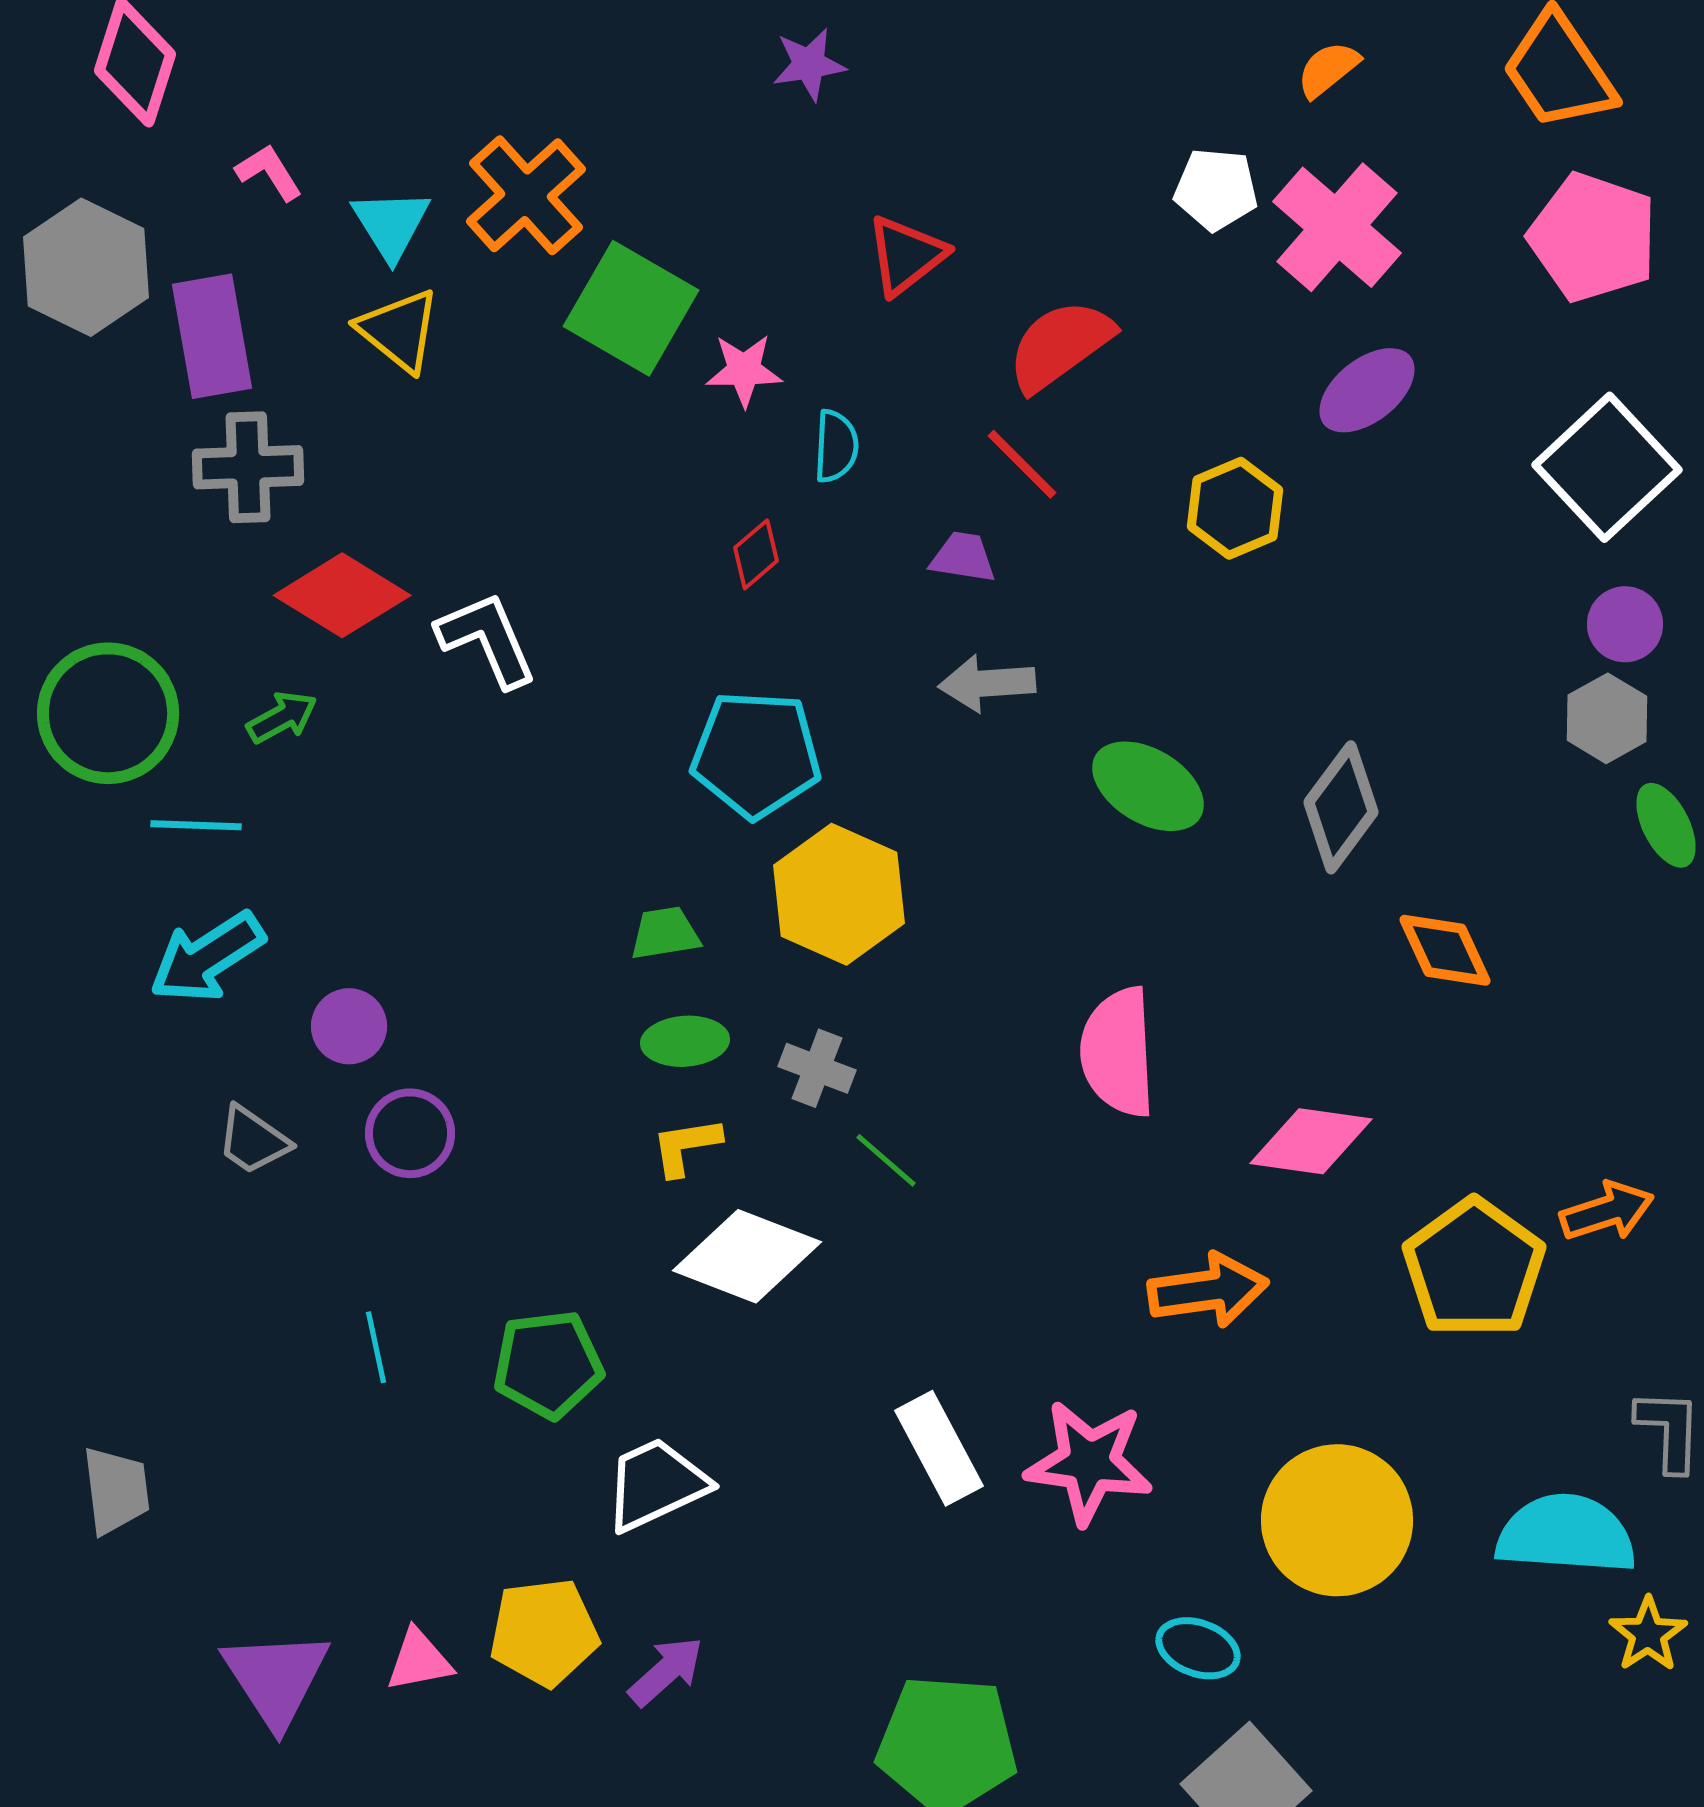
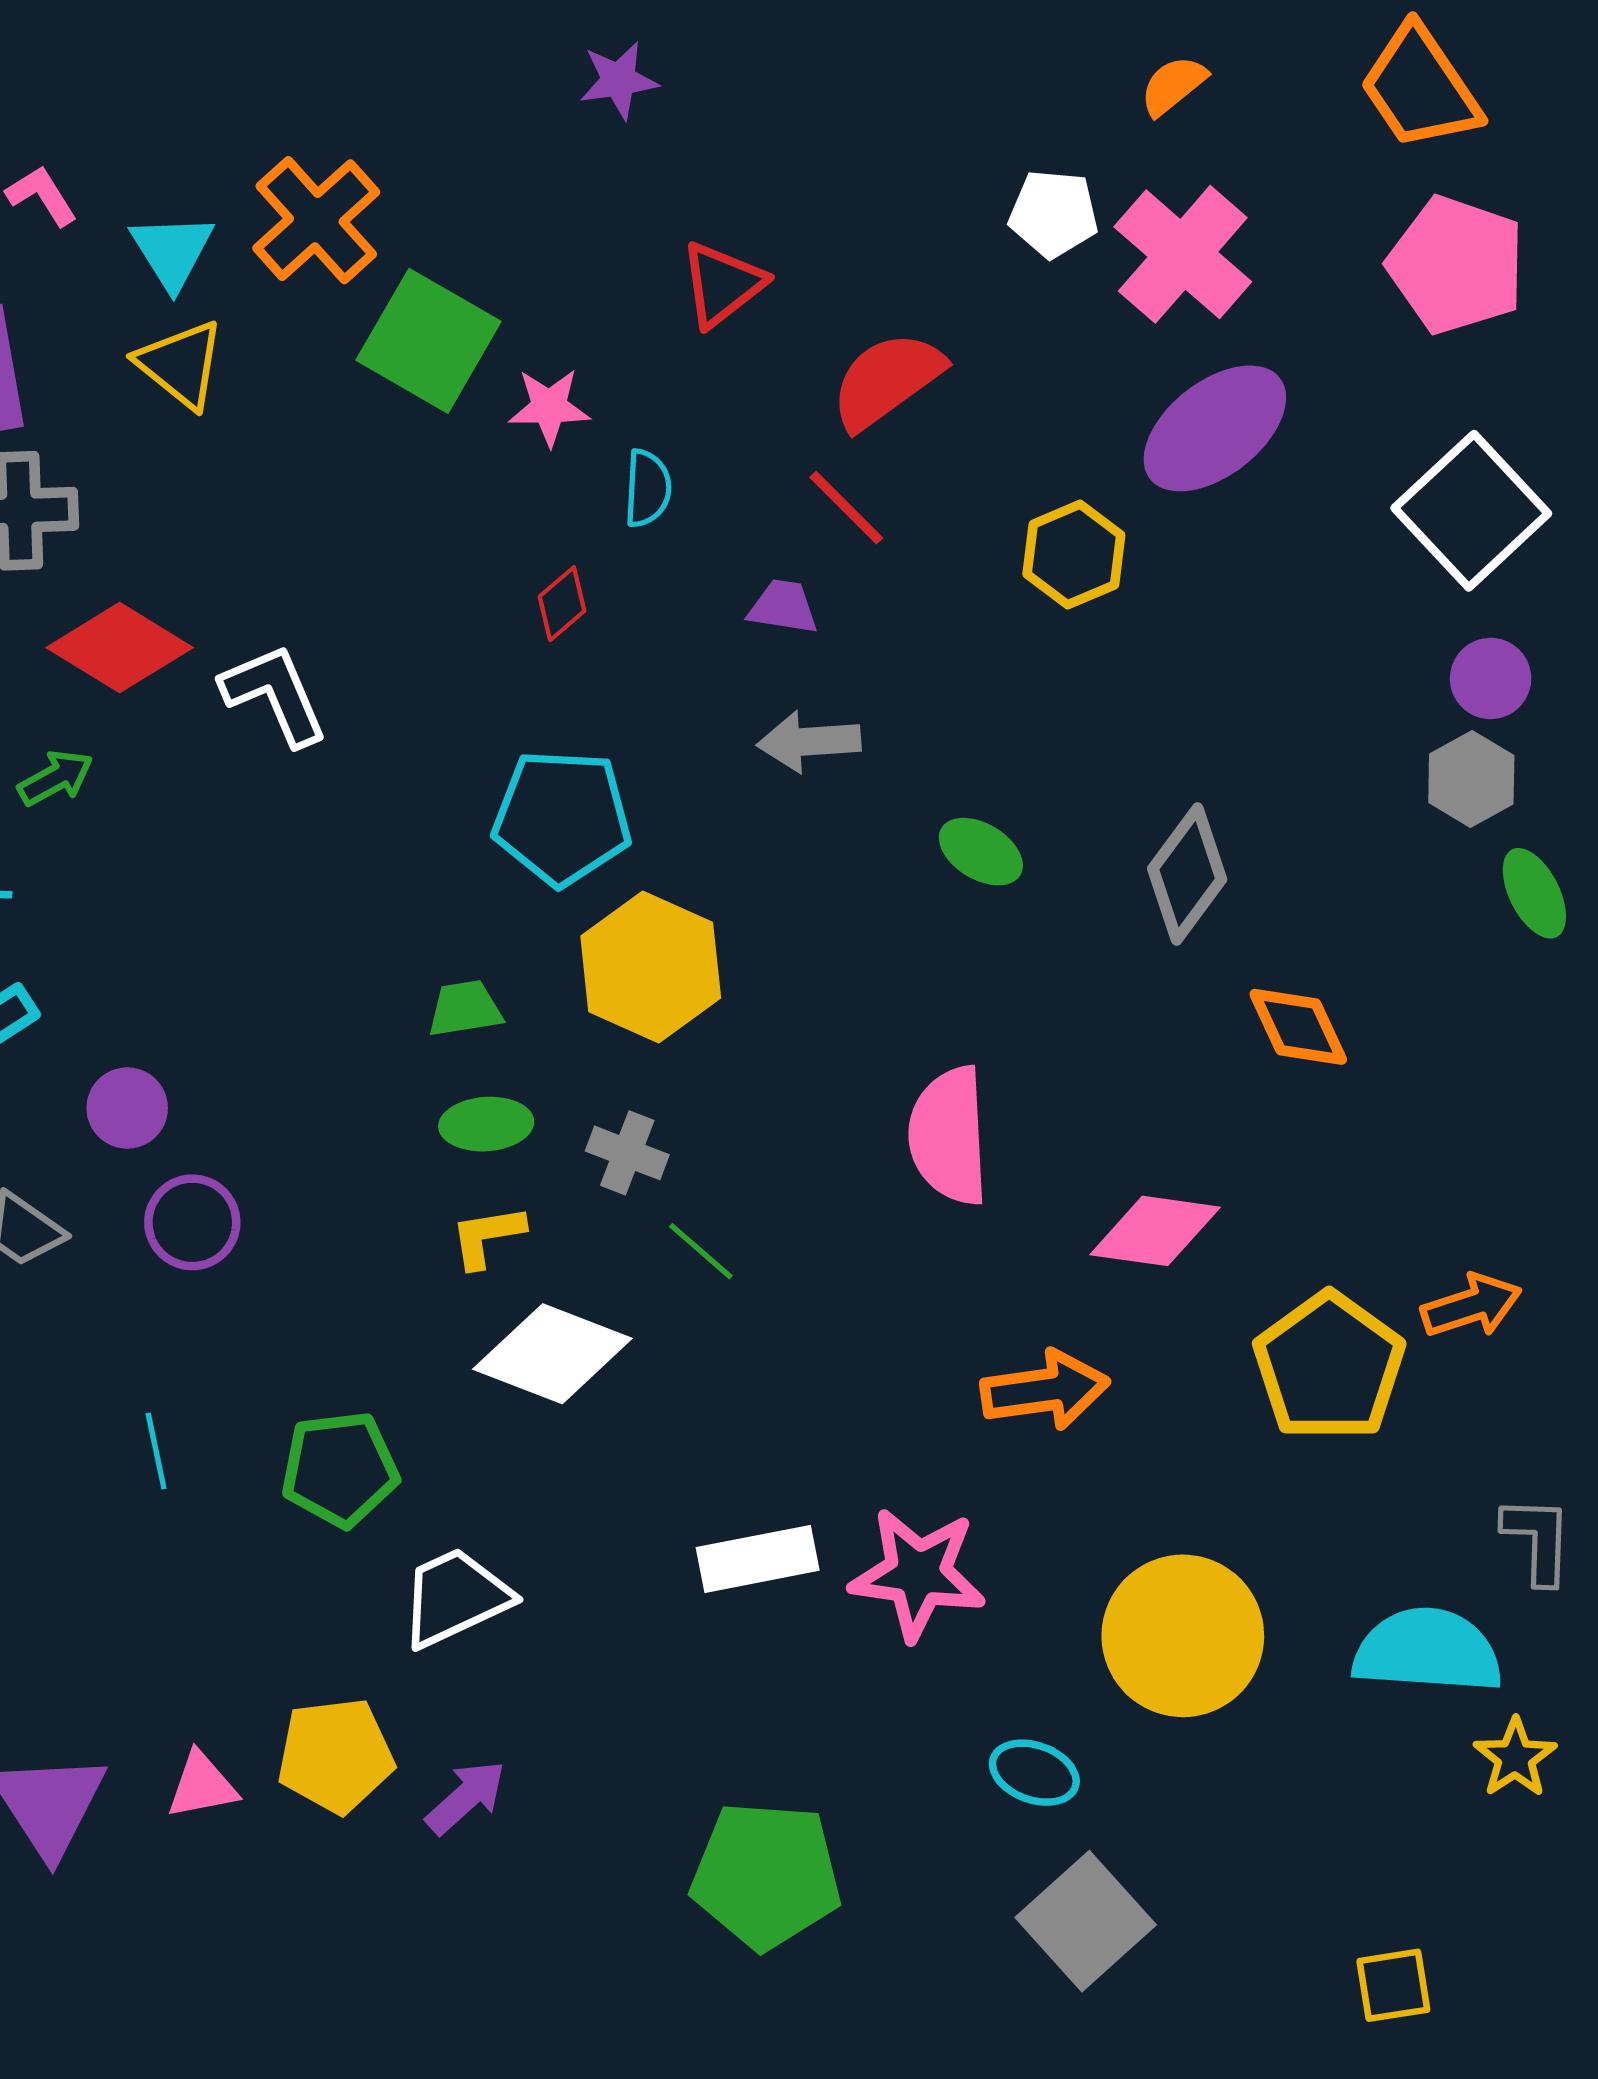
purple ellipse: (1367, 390) -> (1215, 428), size x1.4
green ellipse: (1148, 786) -> (981, 852), size x0.7
white rectangle: (939, 1448) -> (758, 1559), turned -73

